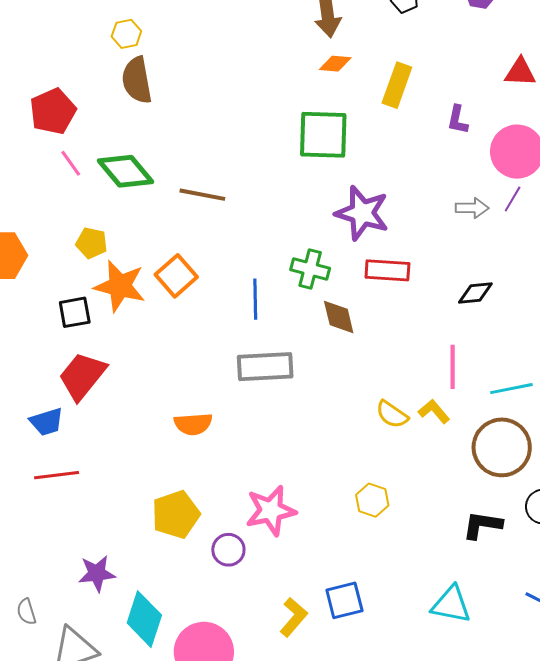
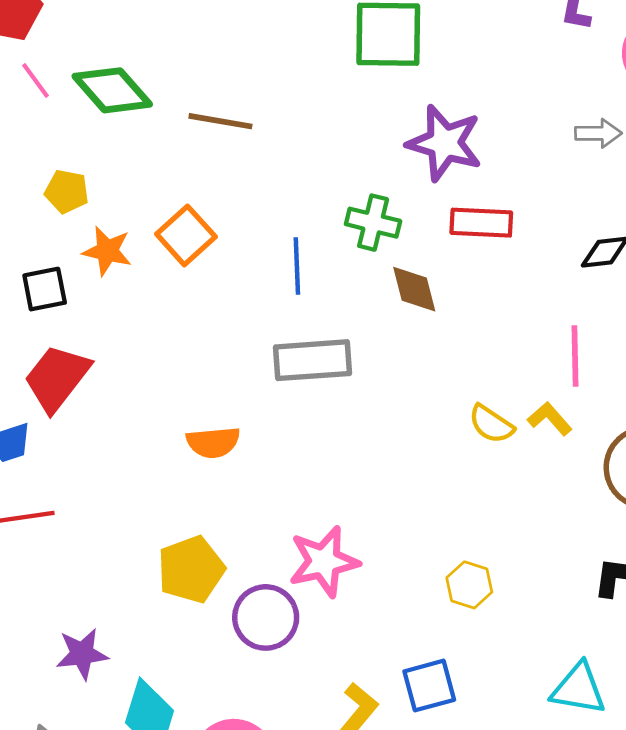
orange star: (120, 286) -> (107, 251), size x0.7
yellow hexagon: (372, 500) -> (469, 585), moved
purple circle: (228, 550) -> (266, 617), size x1.4

